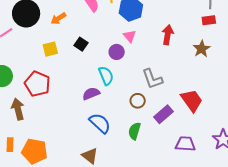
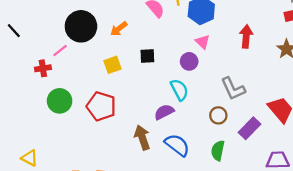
black square: (81, 44) -> (147, 56), turned -32
brown arrow: (18, 109) -> (142, 137), moved

